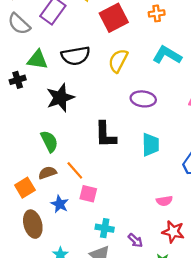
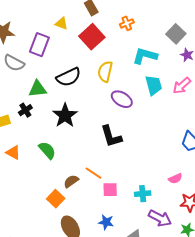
purple ellipse: (143, 99) -> (122, 99), moved, turned 40
green semicircle: (49, 141) -> (47, 150), moved
cyan trapezoid: (151, 145) -> (154, 85), moved
blue star: (60, 204) -> (106, 222), moved
cyan cross: (105, 228) -> (143, 194), moved
purple arrow: (135, 240) -> (160, 218), size x1.6

